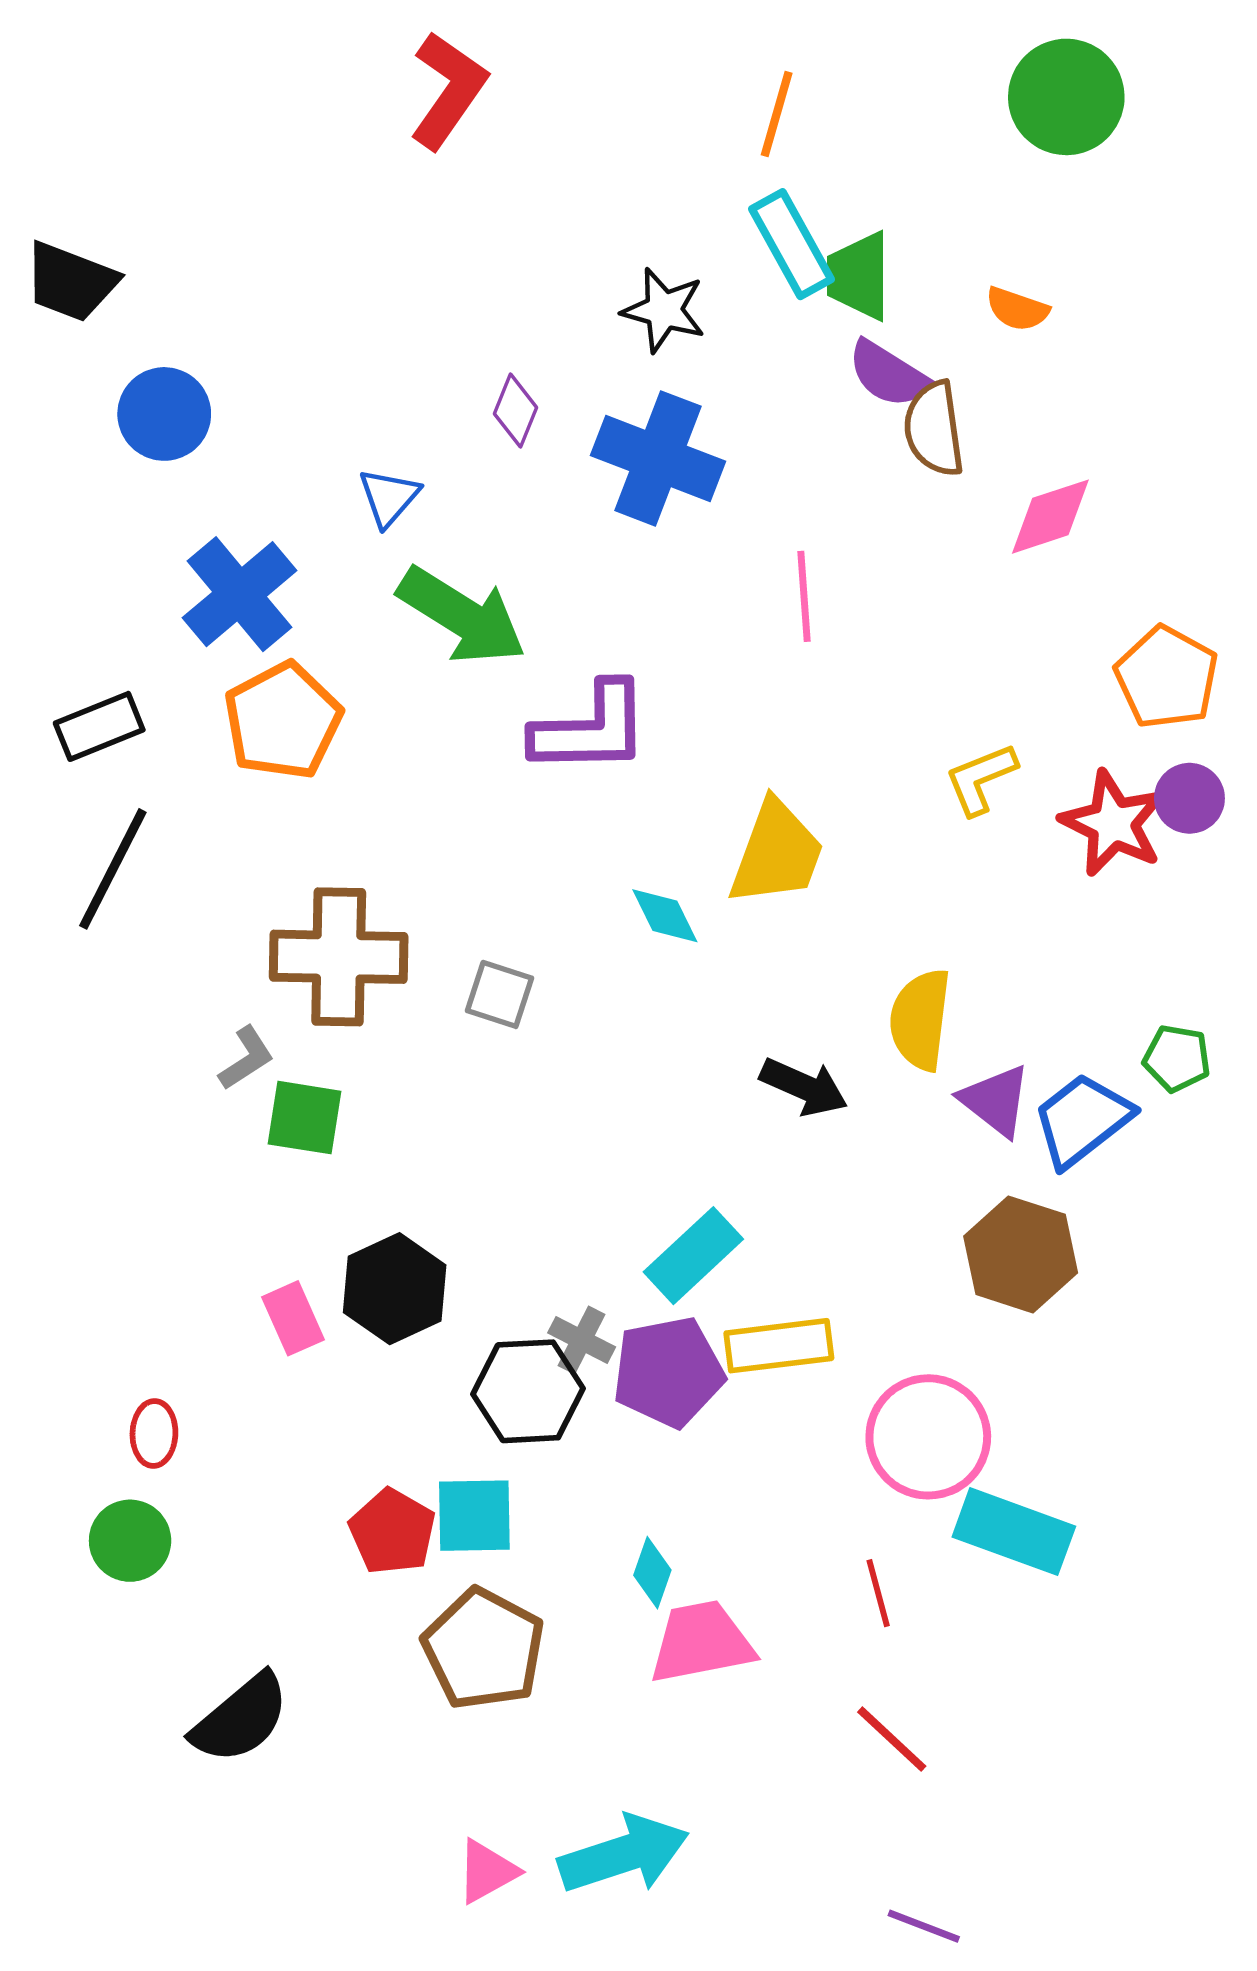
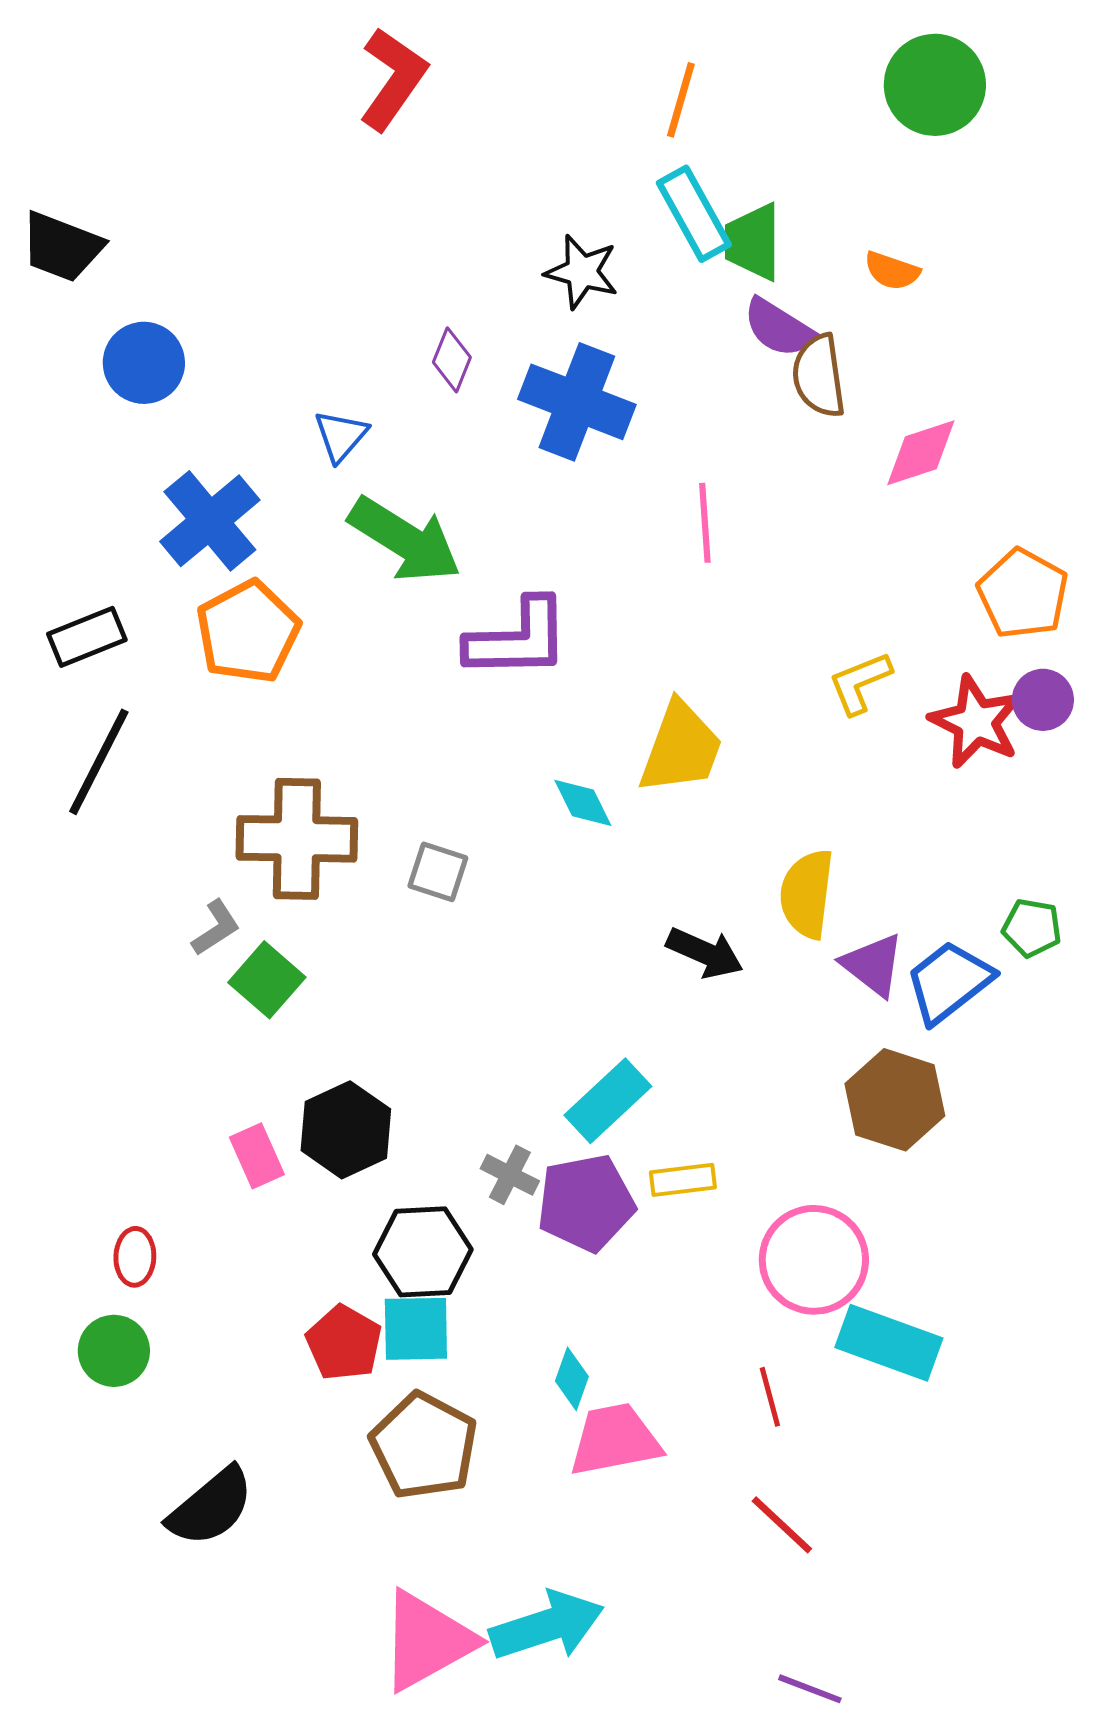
green square: (304, 1118) -> (267, 980), turned 32
yellow rectangle: (779, 1346) -> (683, 1180), size x0.7
black hexagon: (528, 1391) -> (423, 1252), moved
pink triangle: (487, 1871) -> (427, 1641), size x1.8

